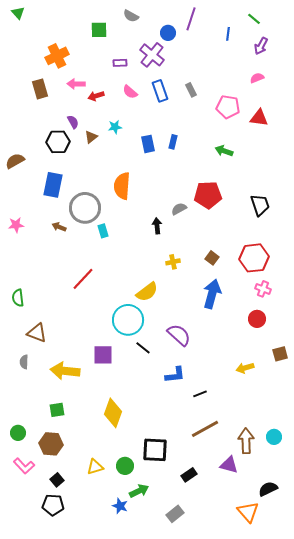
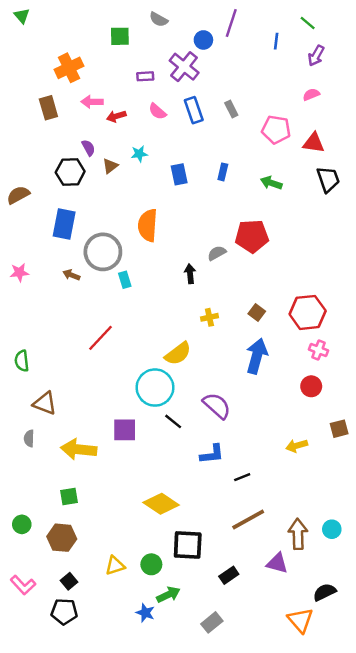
blue rectangle: (173, 142) -> (223, 172), moved
black trapezoid: (260, 205) -> (328, 179), moved
yellow diamond: (113, 413) -> (161, 504), moved, turned -76
pink L-shape: (24, 466) -> (23, 585), moved

